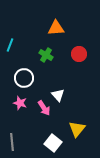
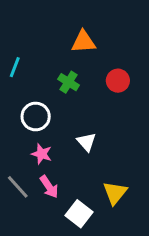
pink star: (20, 103) -> (42, 154), moved
pink arrow: (44, 108) -> (49, 187), moved
gray line: (12, 142) -> (18, 187), moved, turned -36

